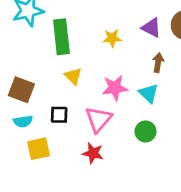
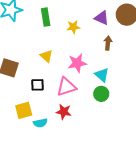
green rectangle: (61, 37) -> (46, 17), moved, size x0.7
cyan triangle: (149, 93) -> (102, 75), moved
pink triangle: (99, 119) -> (66, 87), turned 35
cyan semicircle: (23, 121) -> (40, 123), moved

